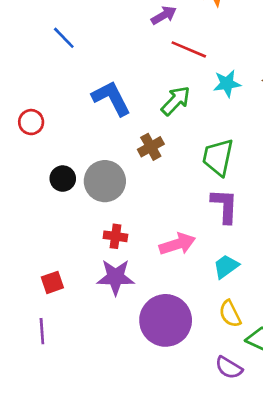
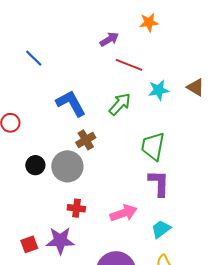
brown cross: (151, 147) -> (86, 140), moved
purple star: (116, 277) -> (60, 241), moved

